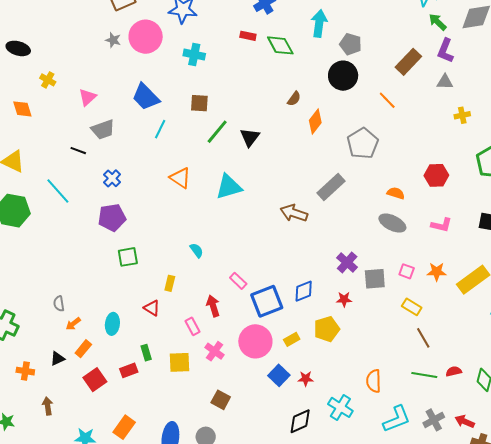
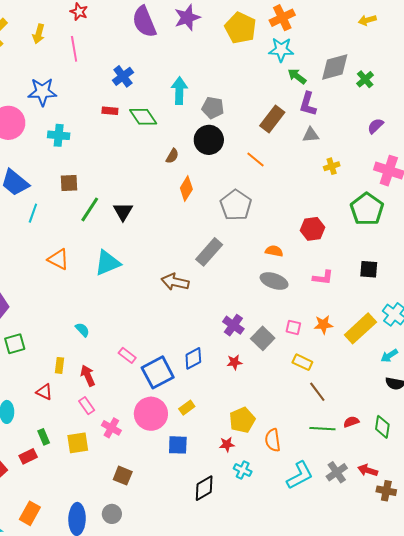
brown semicircle: (294, 99) -> (172, 156), moved
gray square: (375, 279) -> (263, 338), turned -35
red arrow: (213, 306) -> (88, 376), moved
yellow pentagon: (327, 329) -> (242, 420), moved
blue square: (279, 375) -> (178, 445), turned -35
red star: (306, 379) -> (227, 444), moved
cyan cross: (340, 407) -> (243, 470), size x0.7

